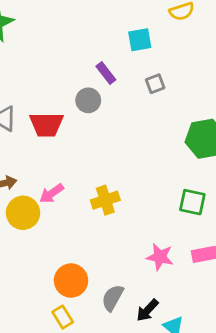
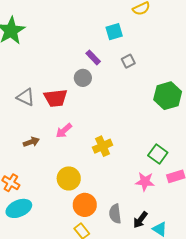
pink arrow: (52, 193) -> (64, 131), moved
green square: (192, 202) -> (158, 154), moved, turned 30
yellow circle: (23, 213) -> (69, 178), moved
gray semicircle: (113, 298) -> (115, 214), turned -30

